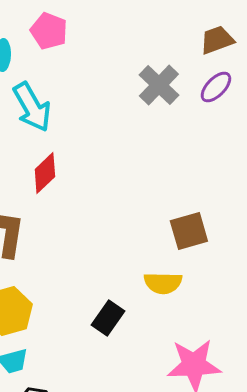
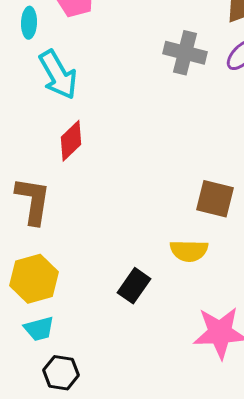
gray cross: (159, 85) -> (185, 53), turned -30
brown square: (189, 231) -> (215, 199), turned 30

